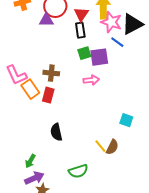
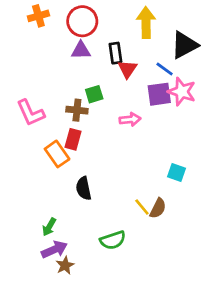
red triangle: (81, 14) -> (127, 69), moved
purple triangle: (46, 20) -> (81, 50), moved
pink star: (111, 22) -> (182, 92), moved
green square: (84, 53) -> (94, 94), moved
purple square: (99, 57) -> (159, 94), moved
orange rectangle: (30, 89) -> (57, 154), moved

